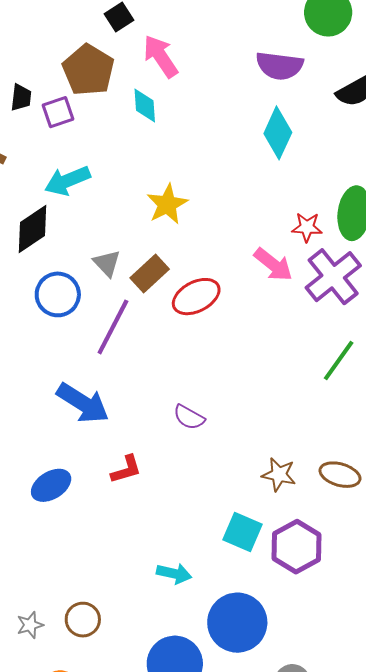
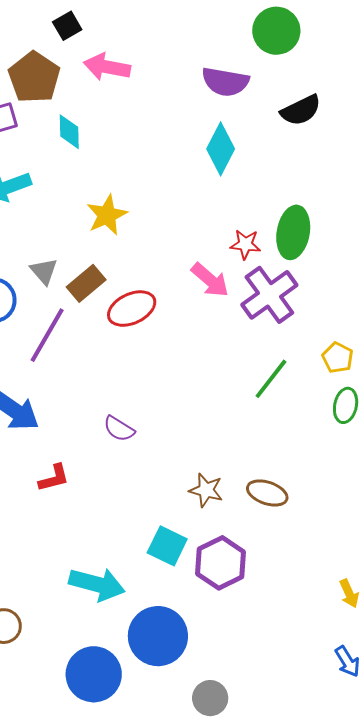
pink arrow: (161, 56) -> (107, 67), turned -48
cyan diamond: (145, 105) -> (69, 132), moved
cyan arrow: (174, 574) -> (97, 584), size x1.6

